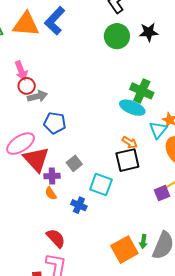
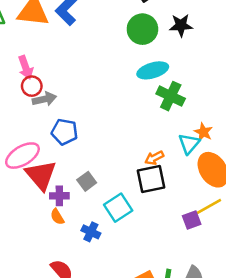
cyan ellipse: (132, 108) -> (153, 70), moved, turned -40
orange arrow: (130, 142) -> (154, 158), turned 119
cyan square: (101, 184) -> (118, 208), turned 35

